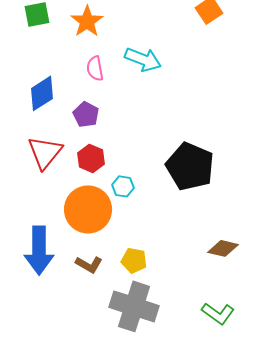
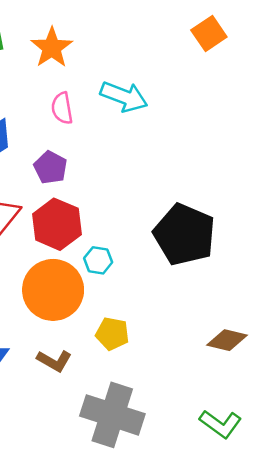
red hexagon: (91, 158) -> (57, 224), size x1.4
yellow pentagon: (134, 260) -> (112, 334), moved

